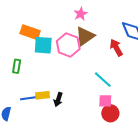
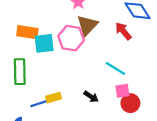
green rectangle: (17, 66) -> (20, 72), size x1.6
black arrow: (58, 99) -> (91, 97), moved, turned -64

